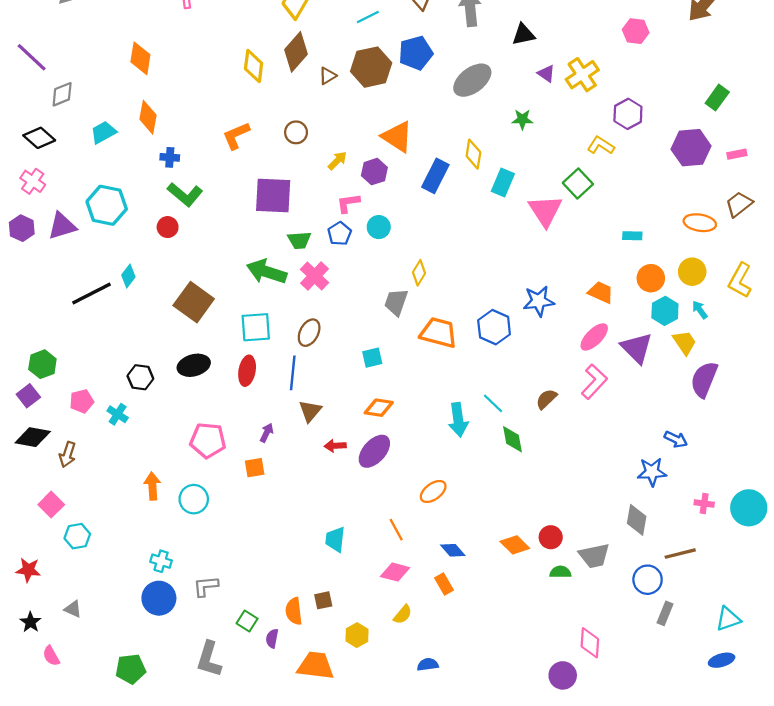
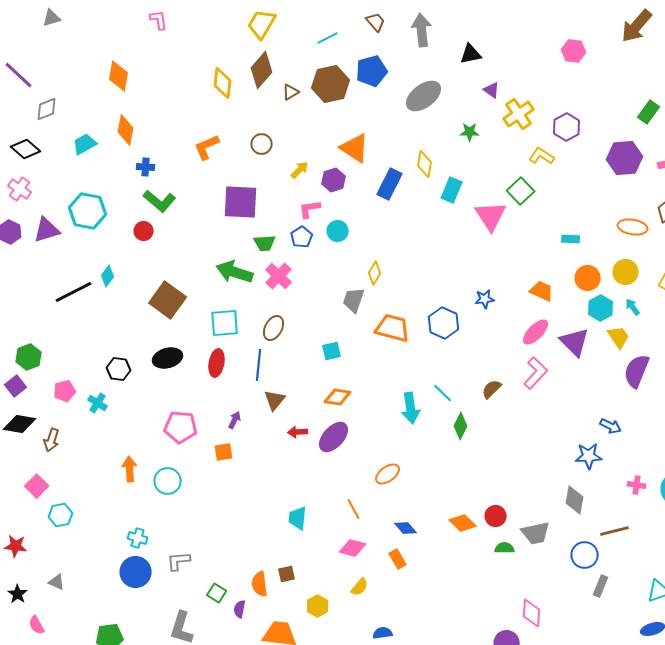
yellow cross: (582, 75) -> (519, 114), moved
blue star: (539, 301) -> (485, 299), size x0.7
green diamond: (513, 439) -> (461, 426), turned 36

